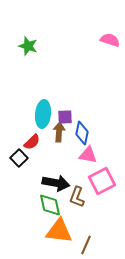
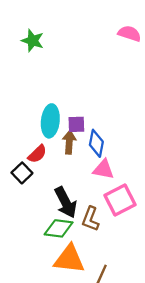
black arrow: (56, 183) -> (66, 202), turned 52
green diamond: (50, 205) -> (59, 228), turned -70

